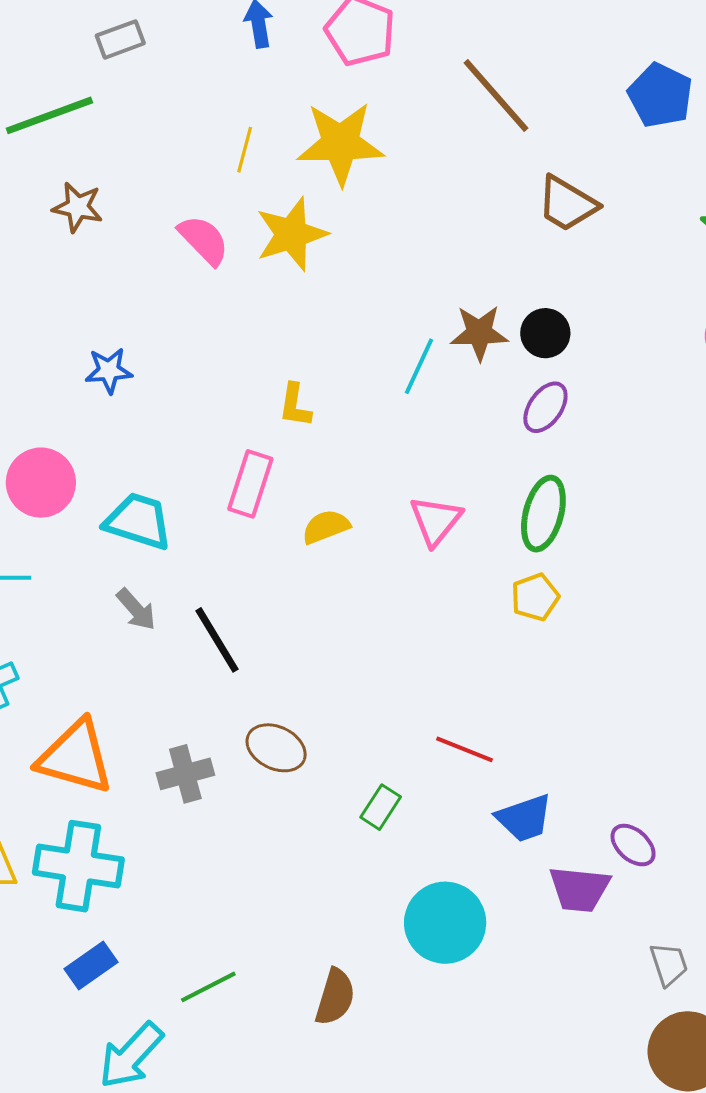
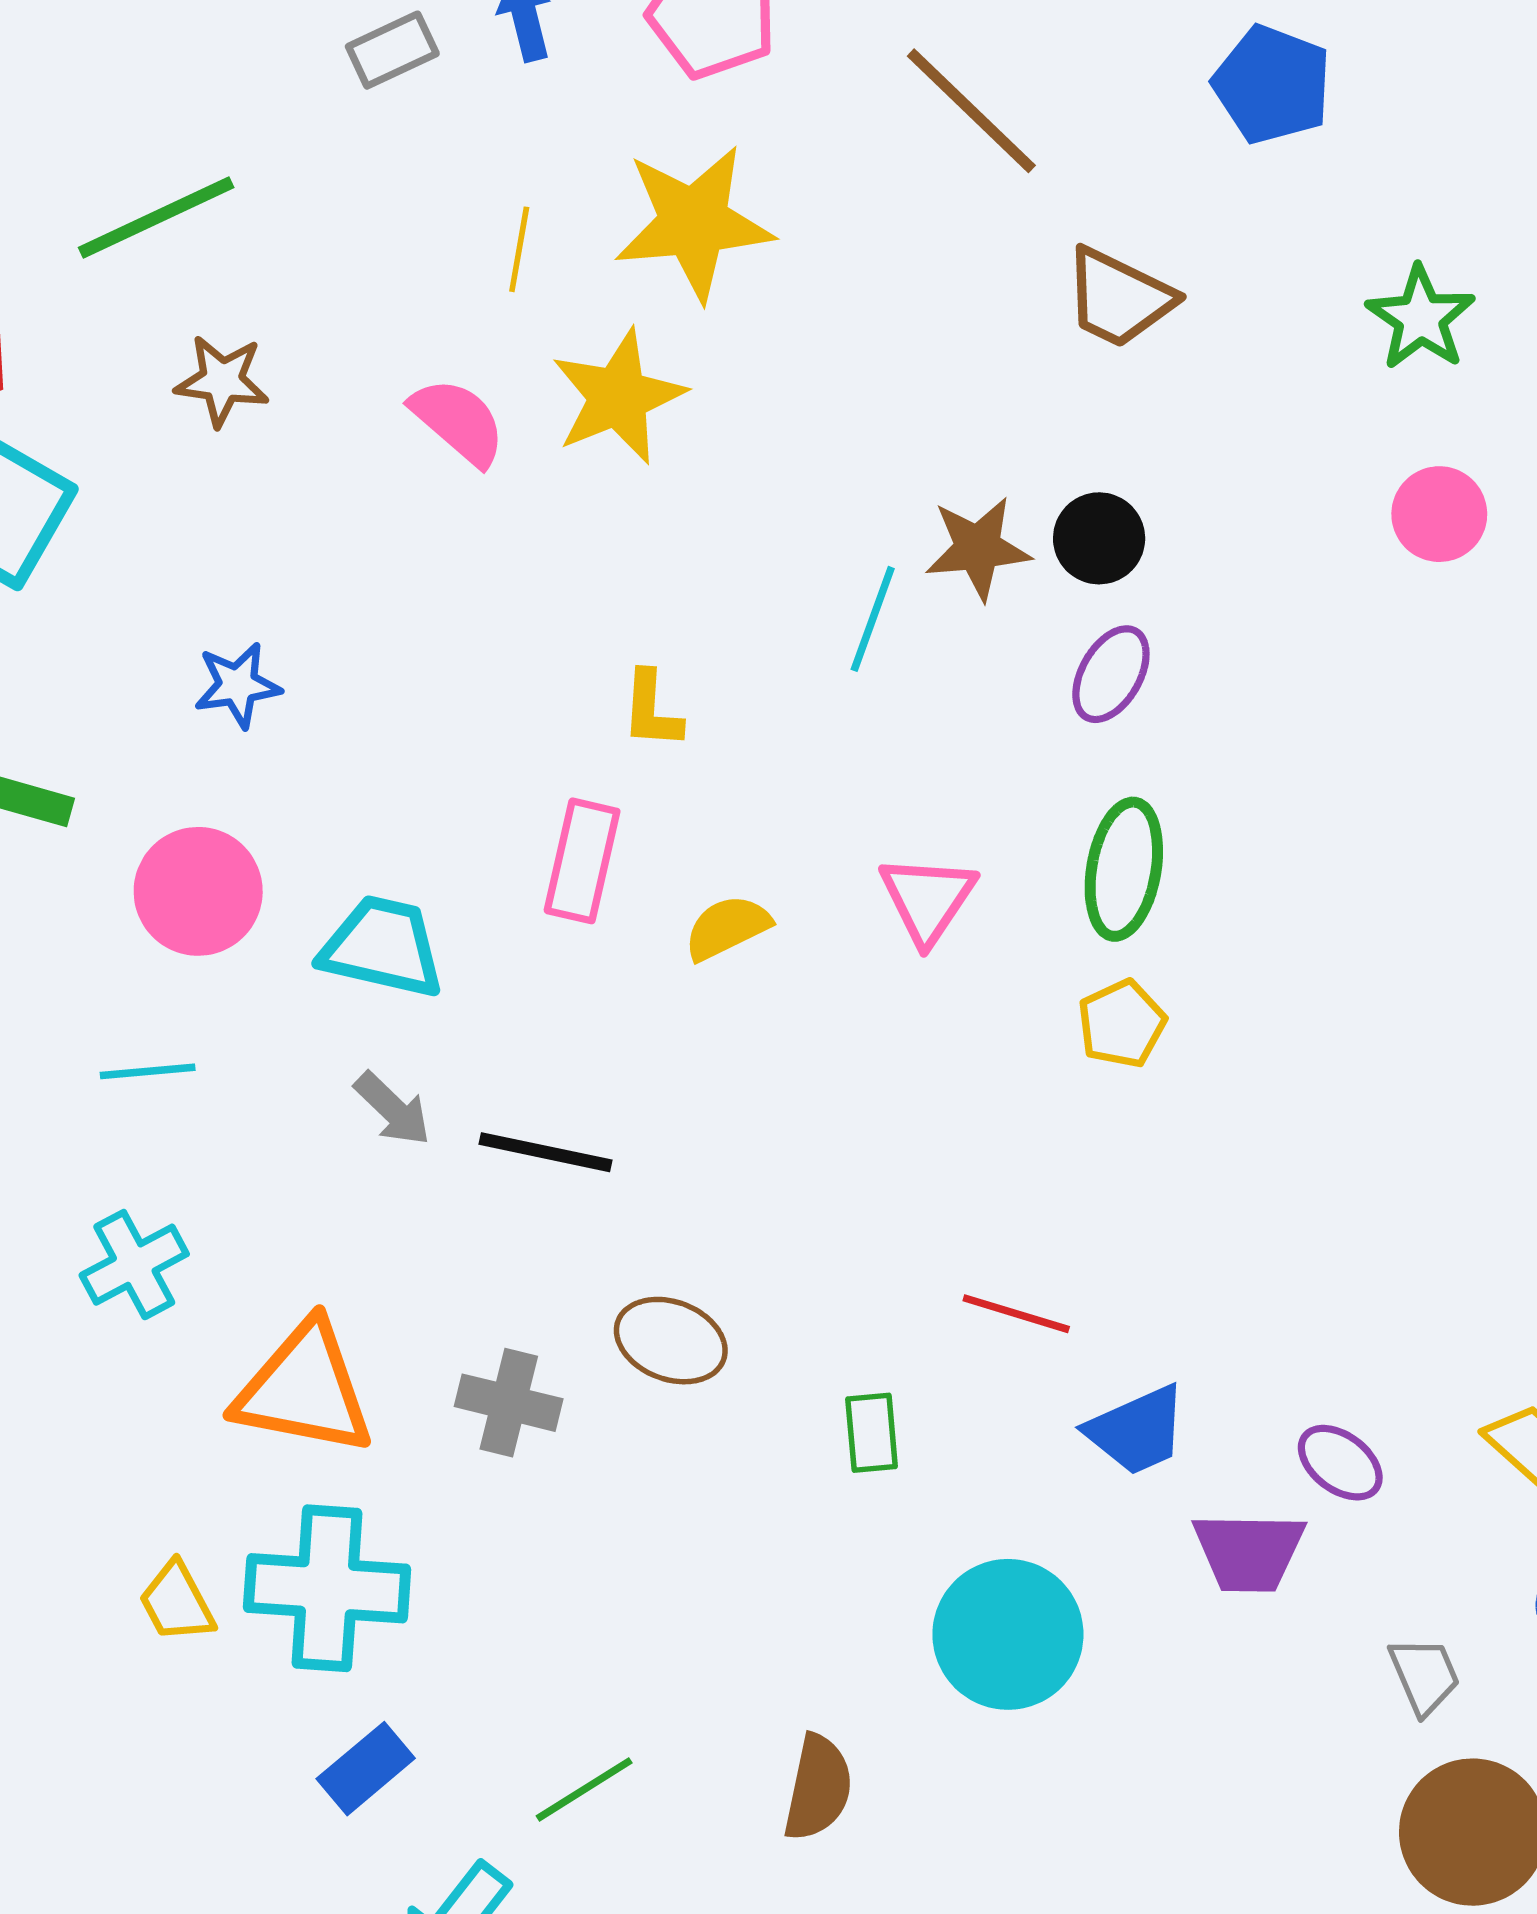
gray rectangle: (120, 39) -> (392, 50), moved
blue star: (109, 371) -> (238, 685), moved
black line: (217, 640) -> (546, 1152), turned -42
gray cross: (185, 774) -> (509, 1403), turned 34
green rectangle: (381, 807) -> (872, 1433), turned -33

